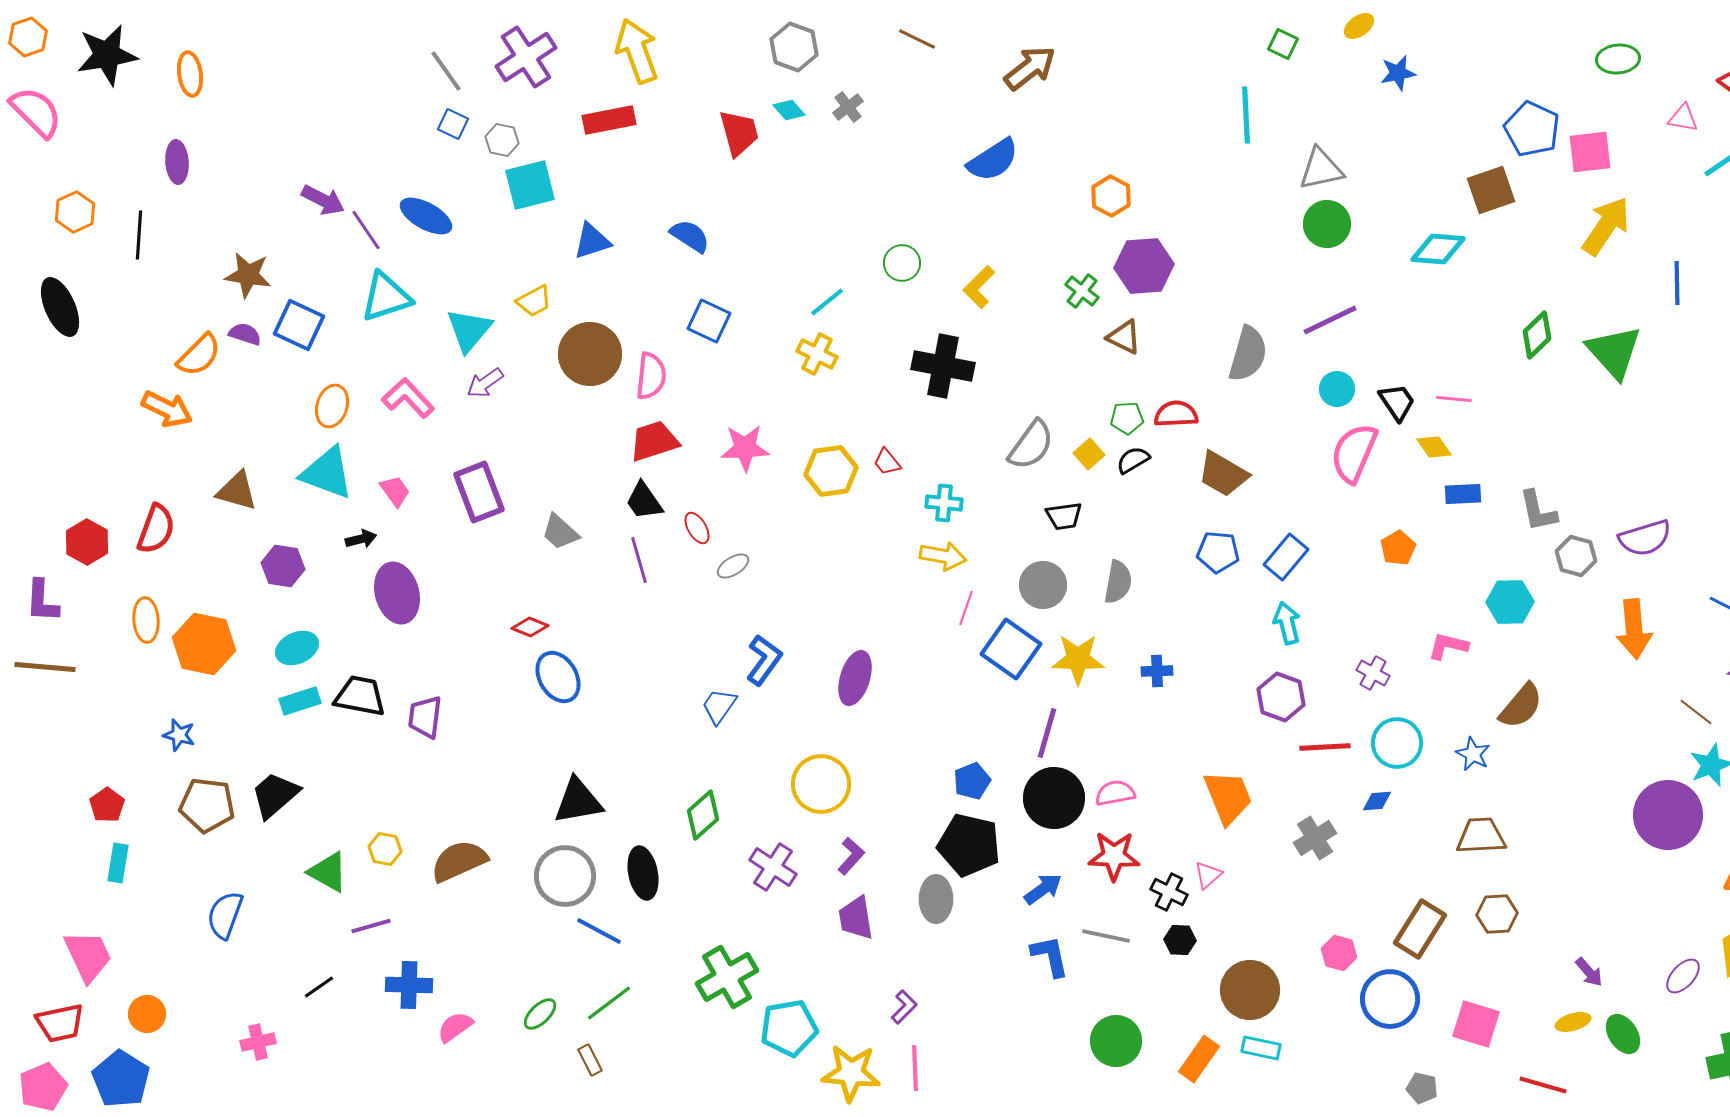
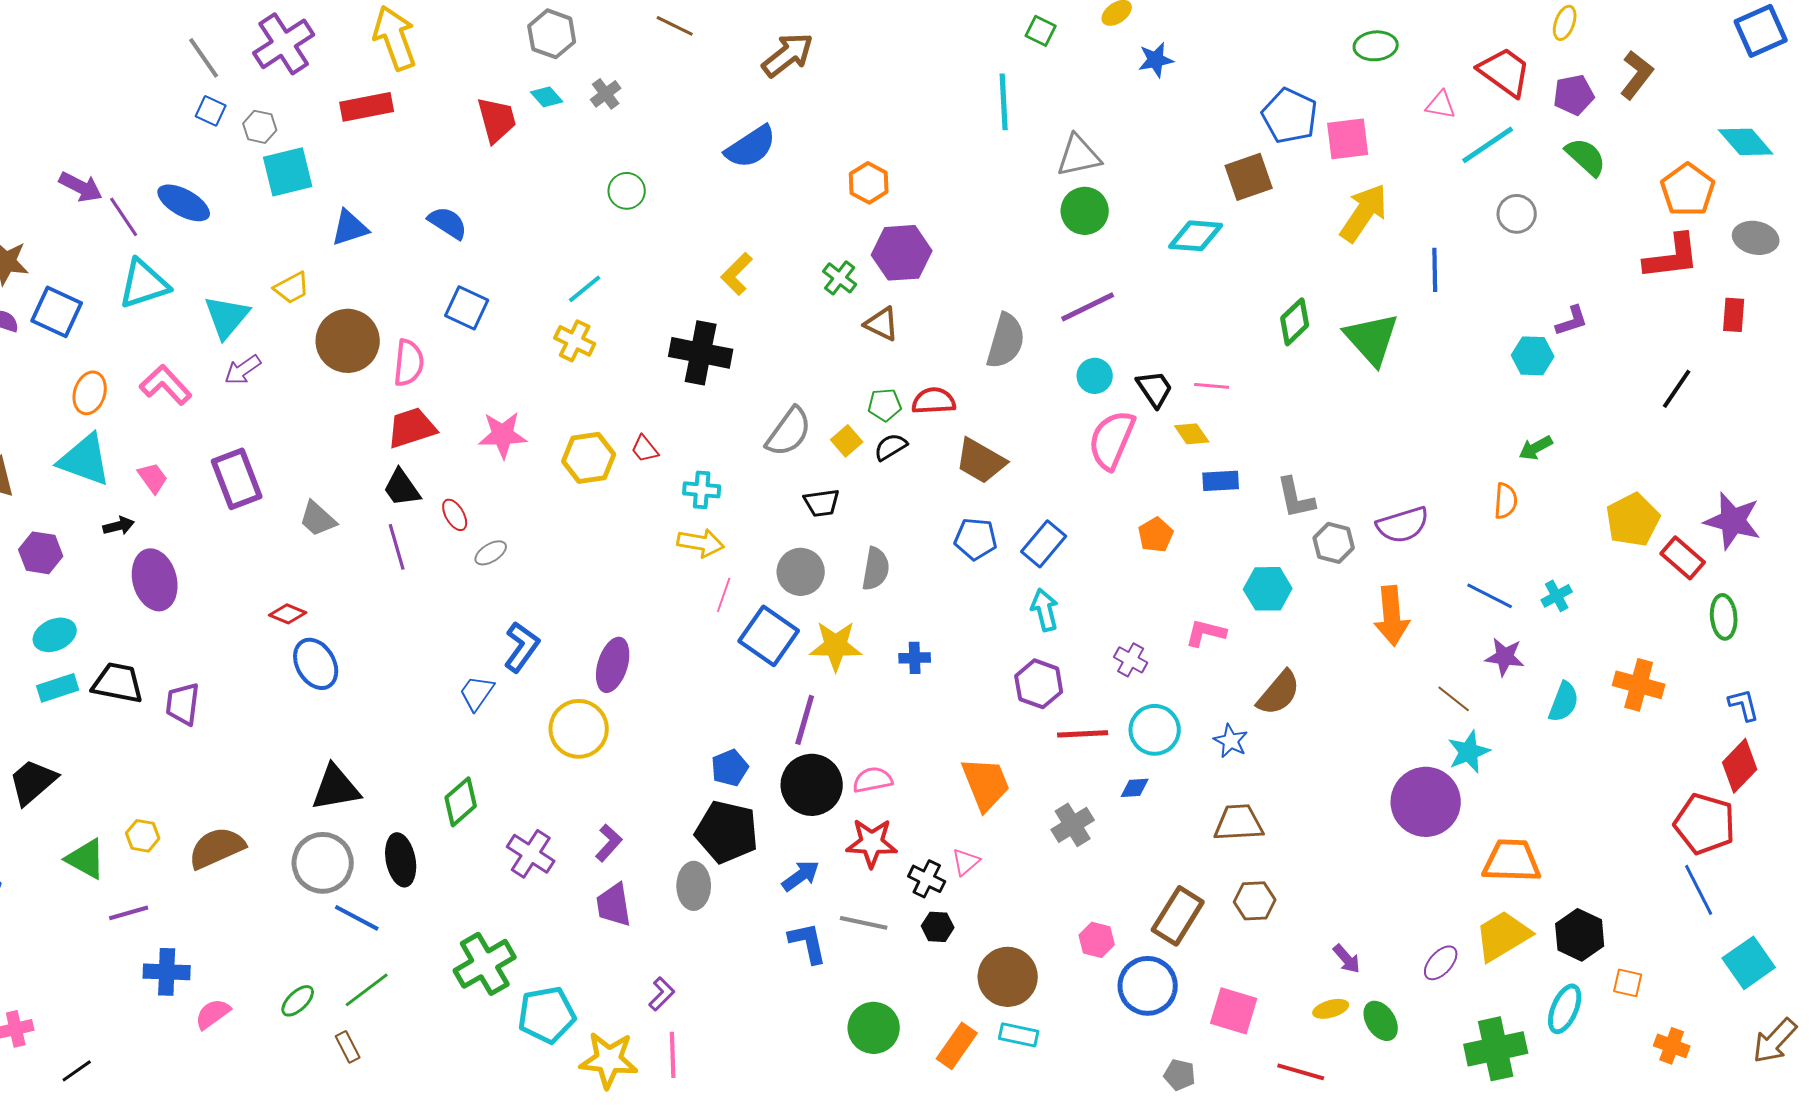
green circle: (902, 263) -> (627, 191), moved
yellow circle: (821, 784) -> (579, 729), moved
black line: (319, 987) -> (77, 1071), moved

